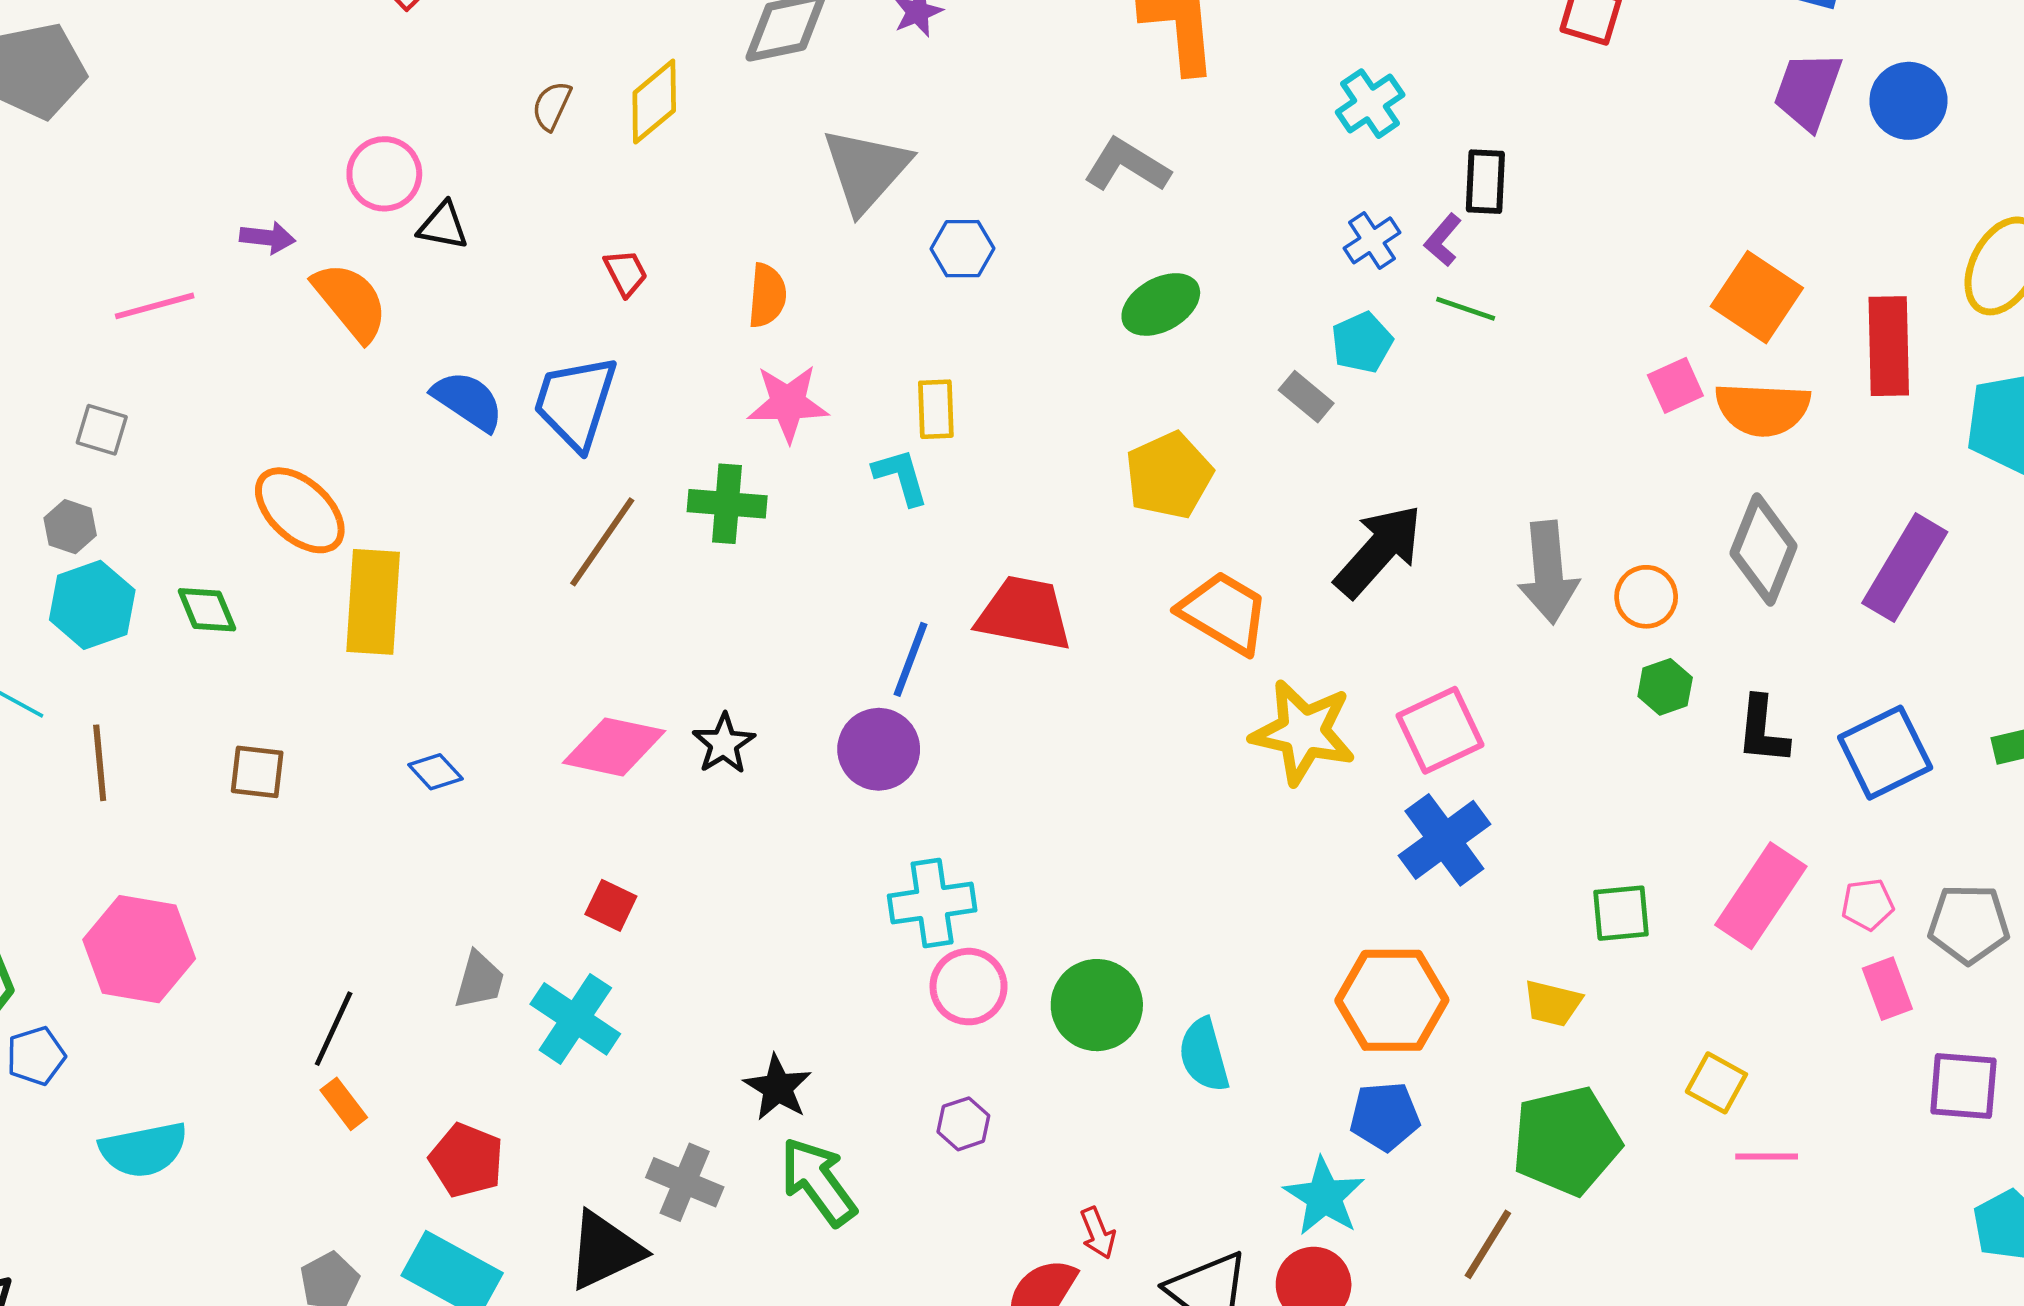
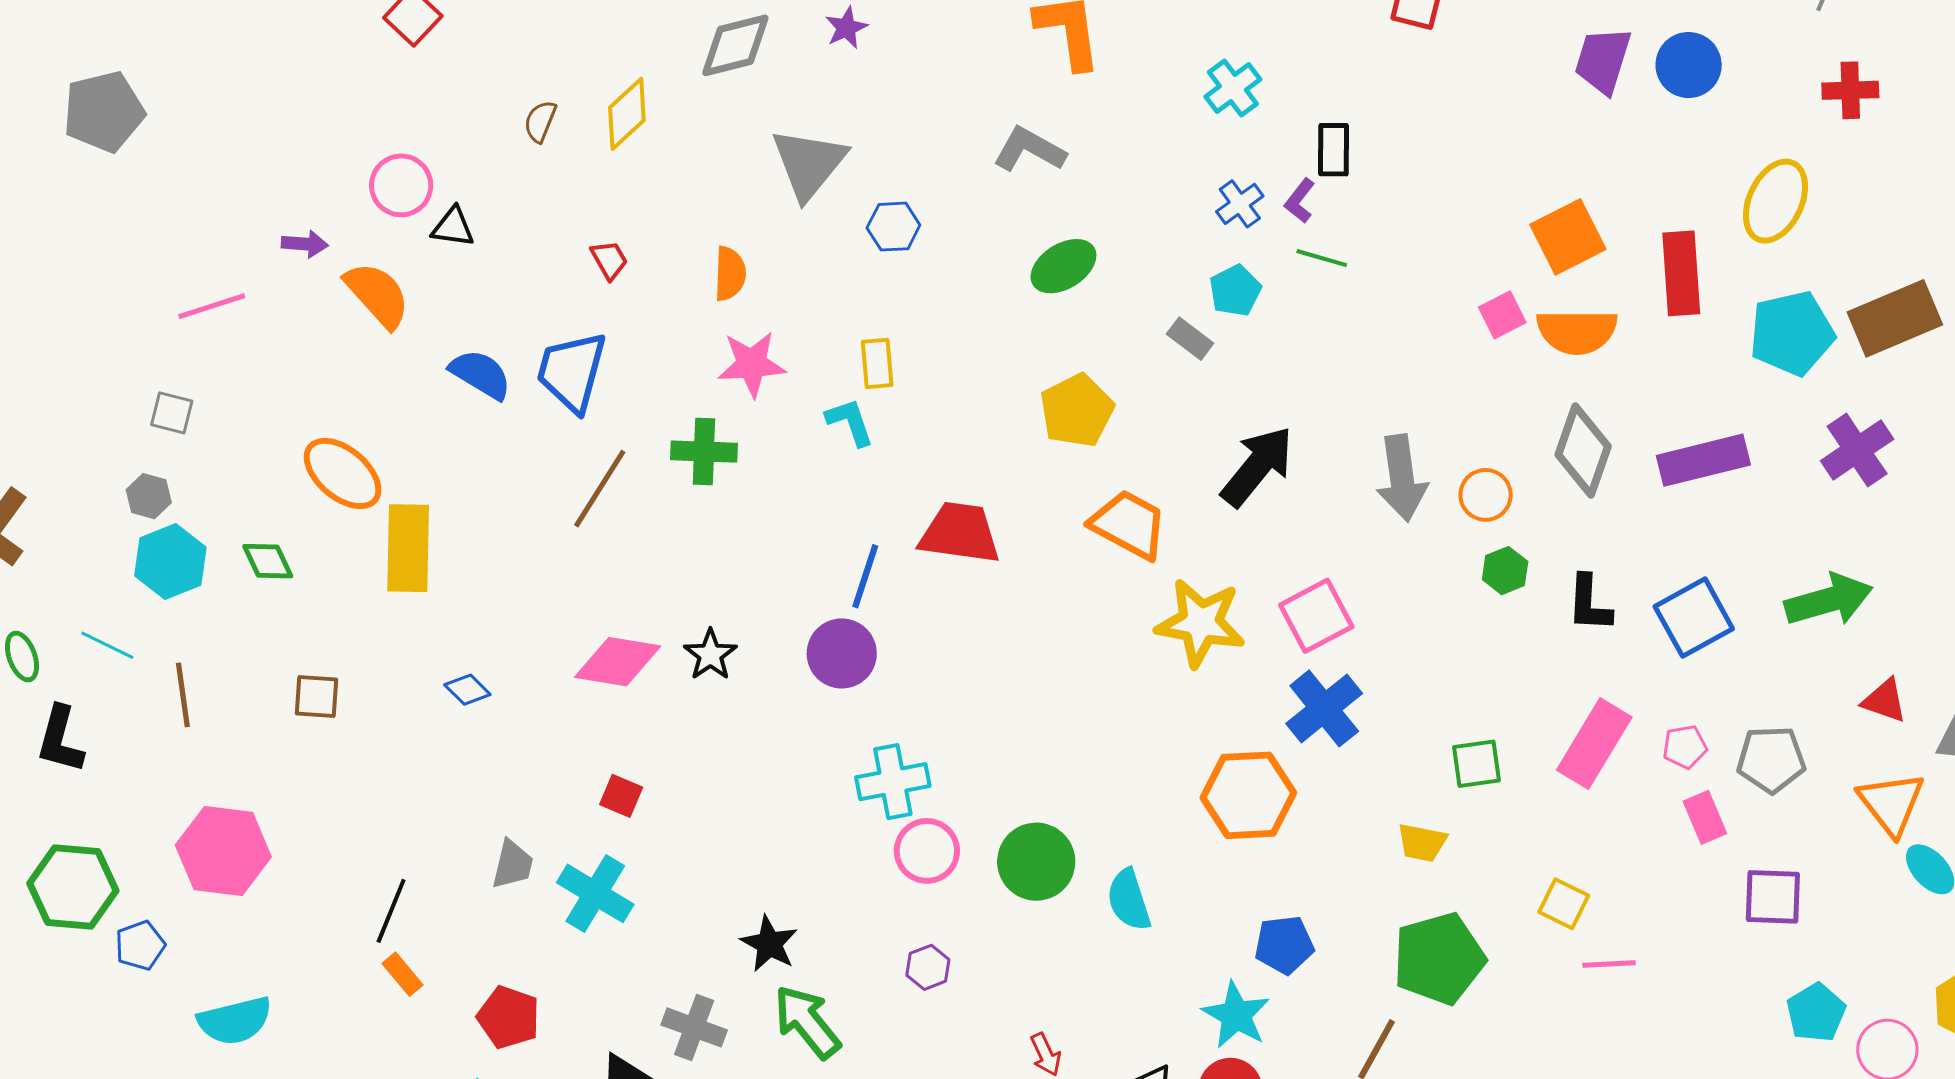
orange square: (1757, 297) -> (1568, 237), turned 32
purple rectangle: (1905, 567) -> (1703, 460), turned 48
orange hexagon: (1392, 1000) -> (1248, 795), moved

